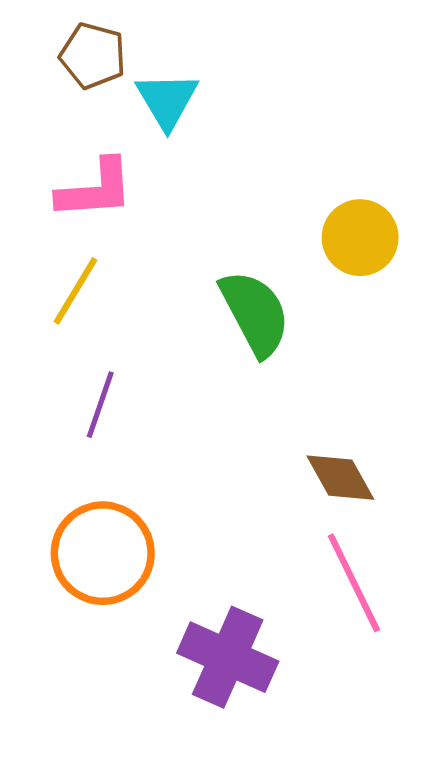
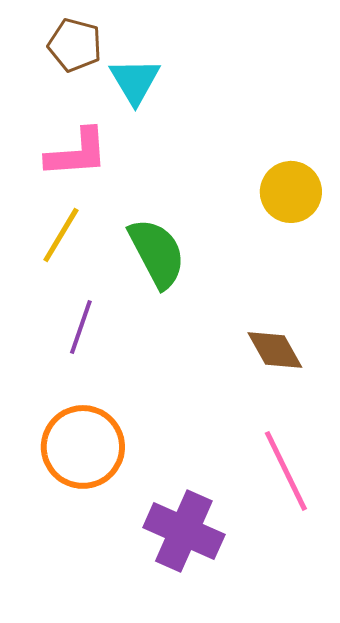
green semicircle: (255, 313) -> (157, 253), moved
brown diamond: (340, 478) -> (275, 350), moved

